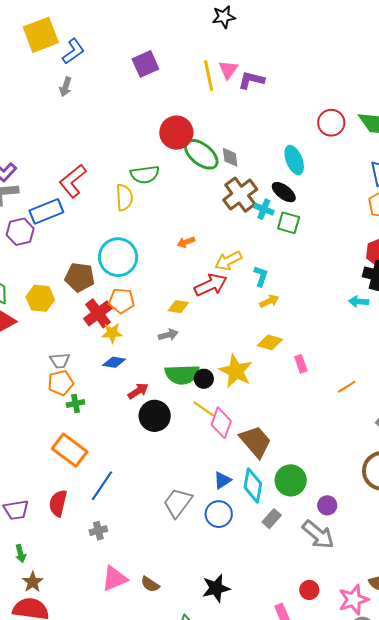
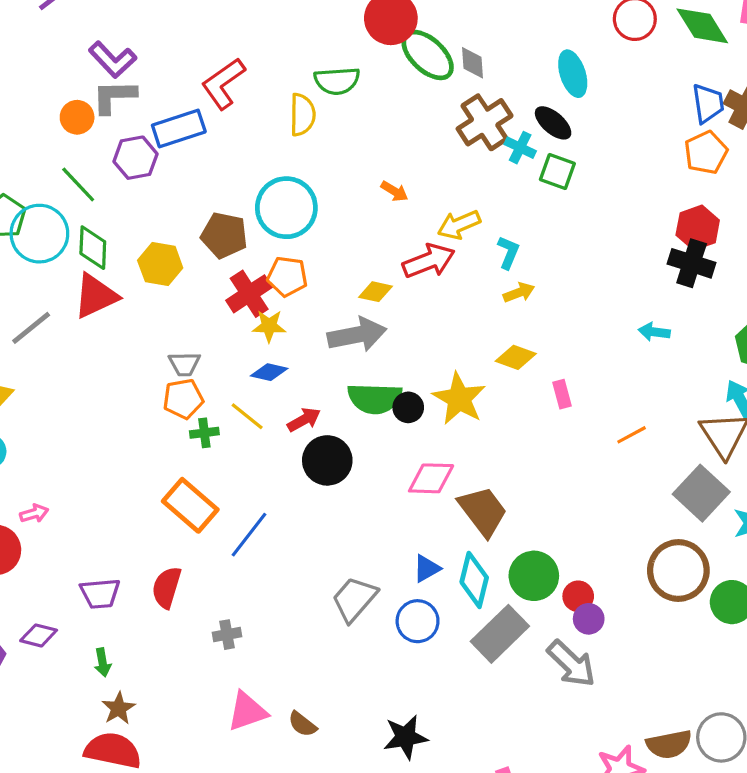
orange arrow: (186, 242) -> (394, 191), turned -132
cyan arrow: (359, 302) -> (654, 332), moved
gray arrow: (168, 335) -> (357, 335), size x1.8
yellow line: (204, 409) -> (247, 416), moved
pink diamond: (221, 423) -> (431, 478), turned 68
blue line: (102, 486) -> (249, 535), moved
gray rectangle: (272, 519) -> (500, 634), size x1.8
red circle: (309, 590) -> (578, 596), moved

